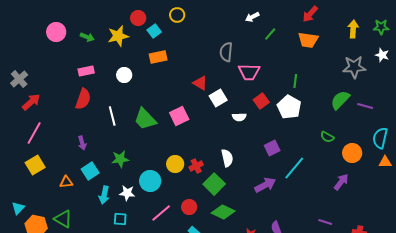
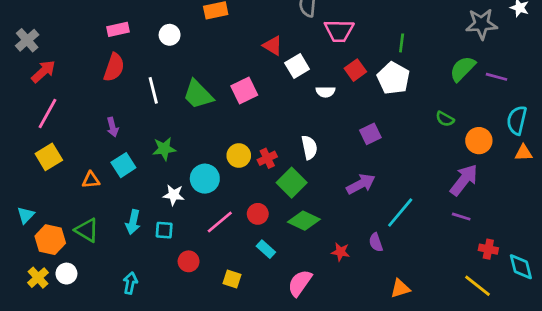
cyan line: (294, 168) -> (400, 213), moved
purple arrow: (341, 182) -> (464, 180), size x1.4
cyan arrow: (104, 195) -> (133, 222), moved
purple line: (325, 222) -> (461, 217), moved

